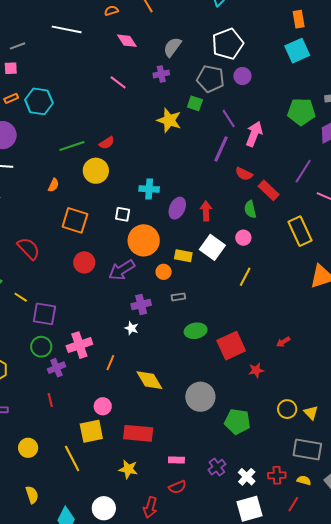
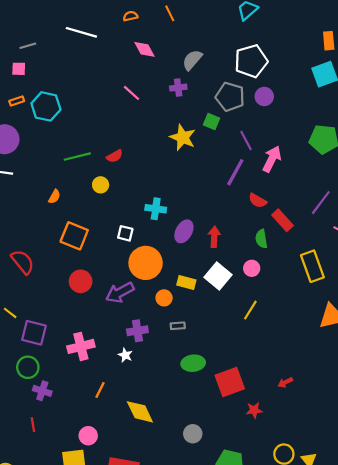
yellow circle: (96, 171) -> (101, 185), size x0.6
pink cross: (79, 345) -> (81, 346), moved
purple cross: (57, 368) -> (42, 391), turned 36
gray circle: (200, 397) -> (193, 434), size x0.6

